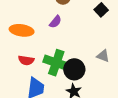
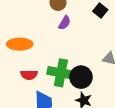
purple semicircle: (55, 22) -> (65, 23), moved

